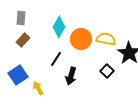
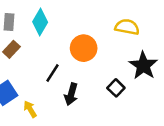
cyan diamond: (59, 27) -> (40, 22), moved
yellow semicircle: (106, 39) -> (127, 27), moved

